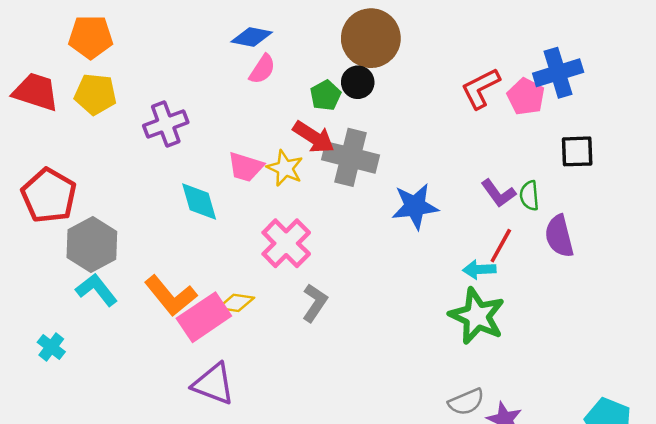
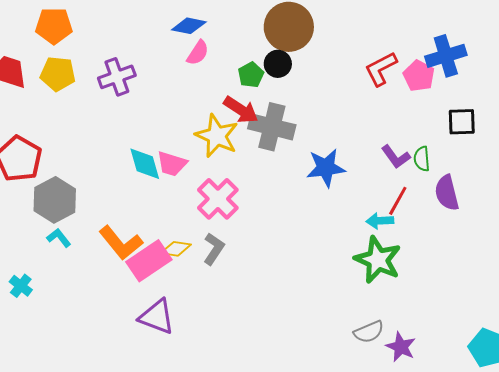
purple cross: (166, 124) -> (117, 77), moved
pink trapezoid: (246, 167) -> (172, 164), moved
yellow star: (285, 168) -> (217, 136), size x1.4
cyan L-shape: (97, 290) -> (59, 238), size x0.7
gray L-shape: (315, 303) -> (214, 249), moved

